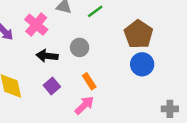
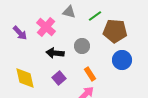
brown pentagon: (139, 34) -> (115, 31), moved, turned -30
blue circle: (142, 64) -> (122, 60), moved

